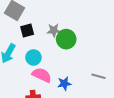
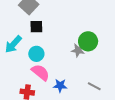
gray star: (54, 30) -> (78, 50), moved
green circle: (66, 39) -> (88, 41), moved

